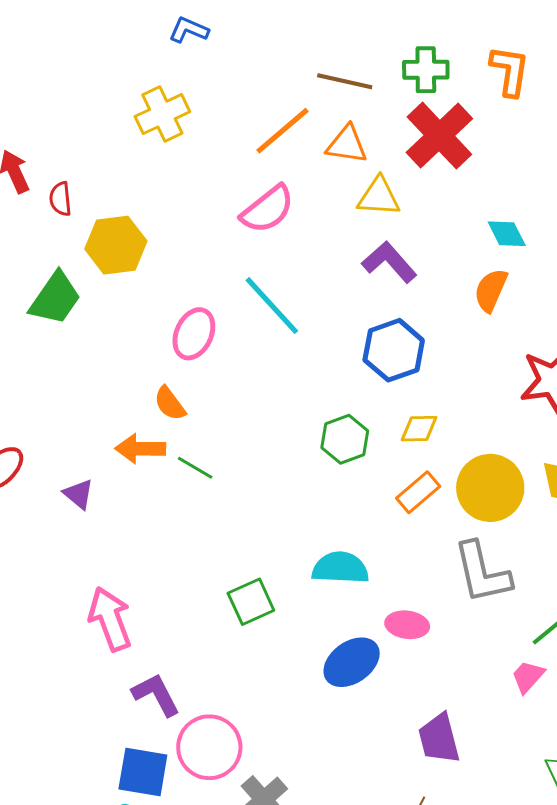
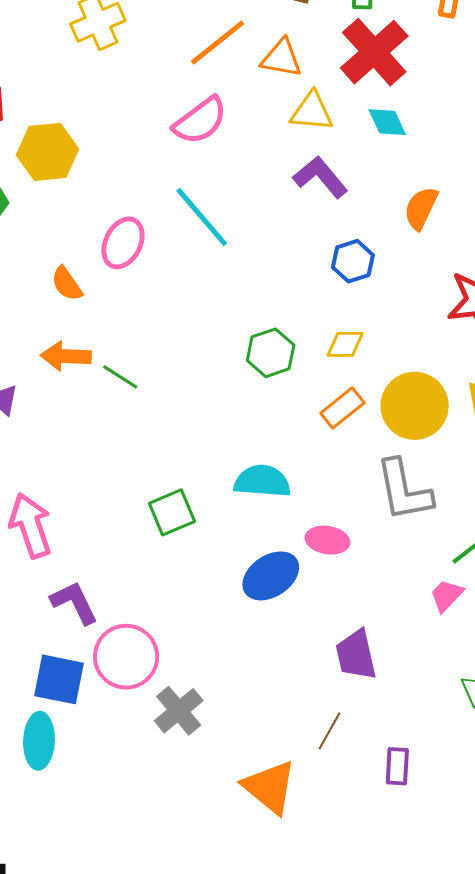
cyan diamond: (507, 234) -> (387, 122), moved
blue hexagon: (394, 350) -> (353, 261), moved, size x0.7
orange semicircle: (170, 404) -> (67, 284), moved

